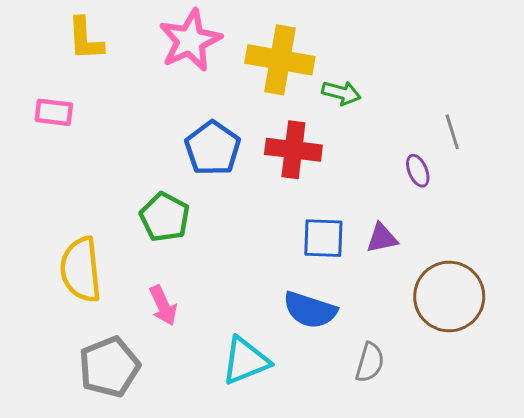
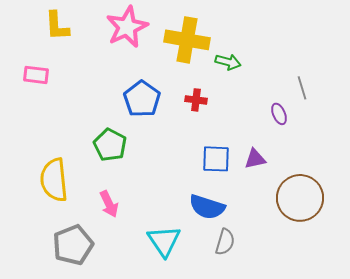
red cross: (293, 150) -> (196, 100), size x0.6
cyan triangle: (246, 361) -> (164, 241), turned -42
gray semicircle: (370, 362) -> (225, 242), moved

